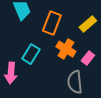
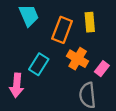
yellow rectangle: (88, 24) -> (90, 22), moved, turned -54

